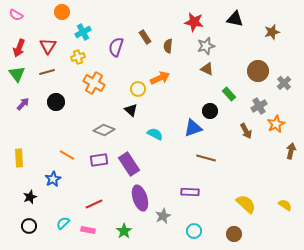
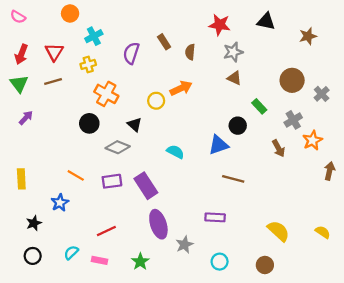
black circle: (56, 102) -> (89, 123), moved
black triangle: (131, 110) -> (135, 125), moved

